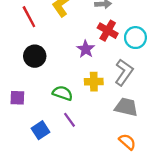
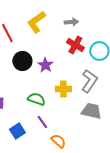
purple star: (86, 49) -> (45, 65), moved
black circle: (35, 56) -> (22, 61), moved
orange semicircle: (127, 142) -> (58, 141), moved

